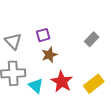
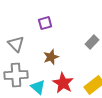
purple square: (43, 35) -> (45, 23), moved

